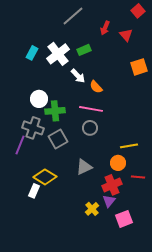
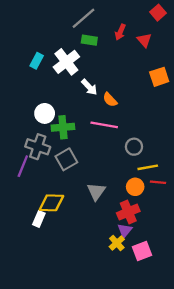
green rectangle: (84, 50) -> (89, 40), moved, turned 32
gray circle: (90, 128) -> (134, 147), moved
gray triangle: (84, 167) -> (96, 191), turned -30
yellow diamond: (45, 177) -> (51, 203), turned -30
red line: (138, 177) -> (158, 182), moved
yellow cross: (92, 209) -> (117, 243), moved

